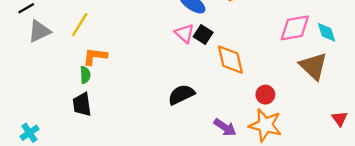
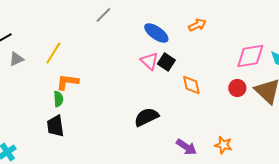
gray triangle: (39, 31) -> (16, 59), size x0.7
orange diamond: (230, 60) -> (191, 85), size x0.7
red circle: (265, 95) -> (237, 88), moved
orange star: (265, 125) -> (223, 145), size x0.6

